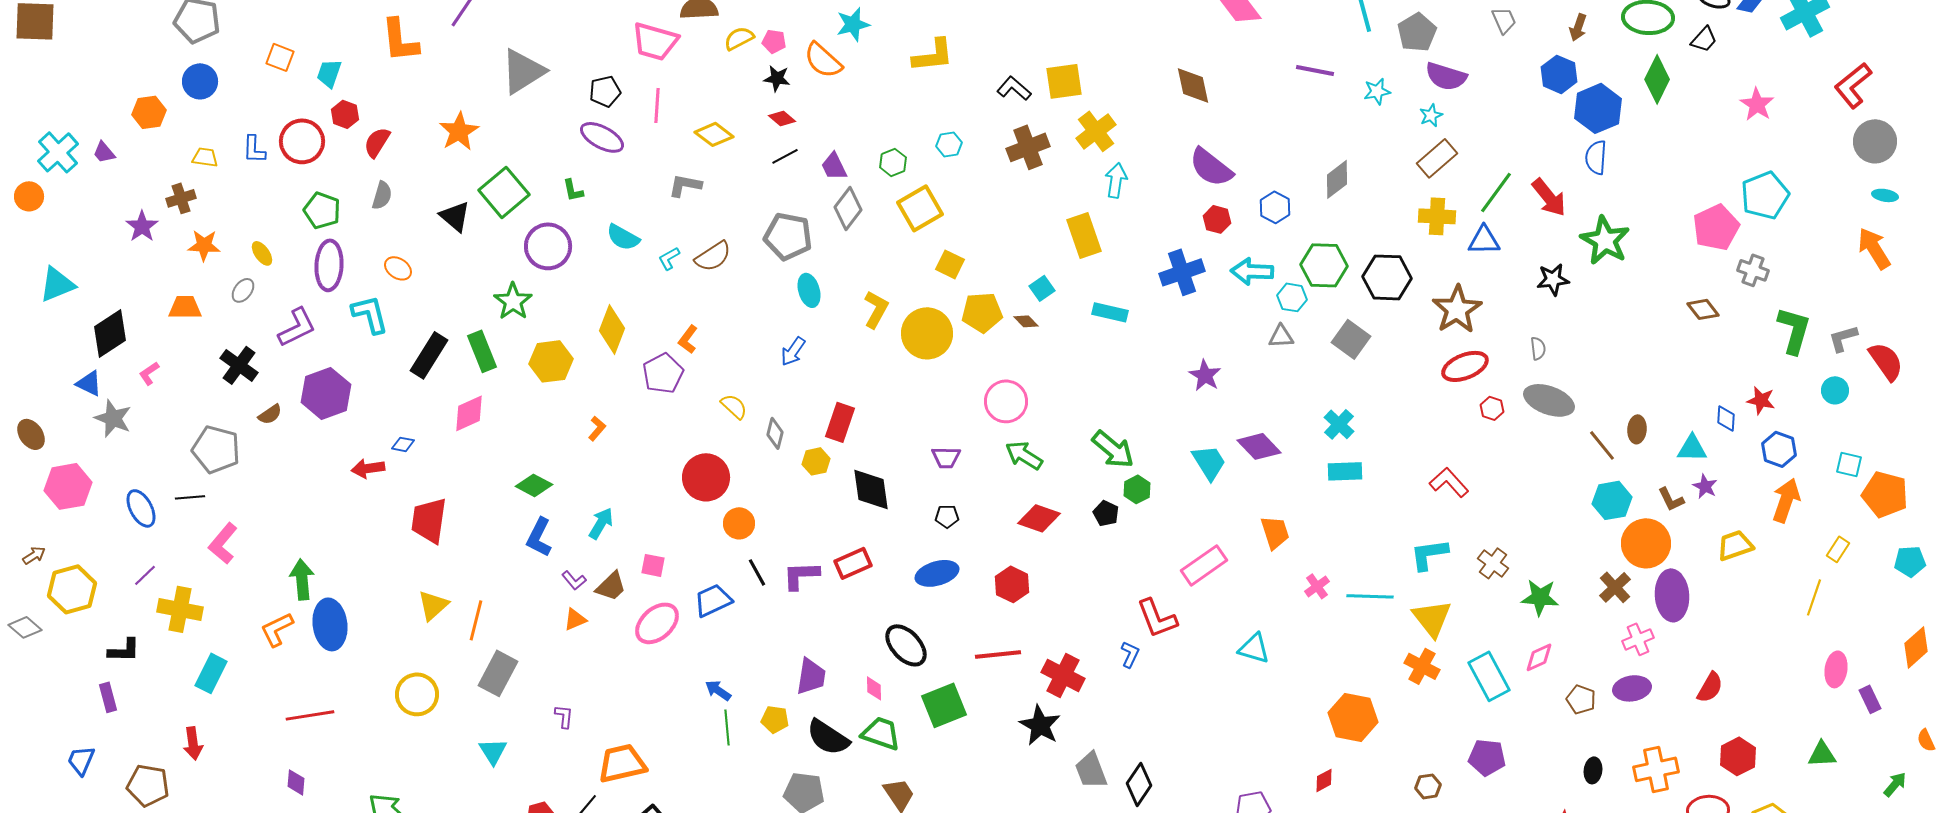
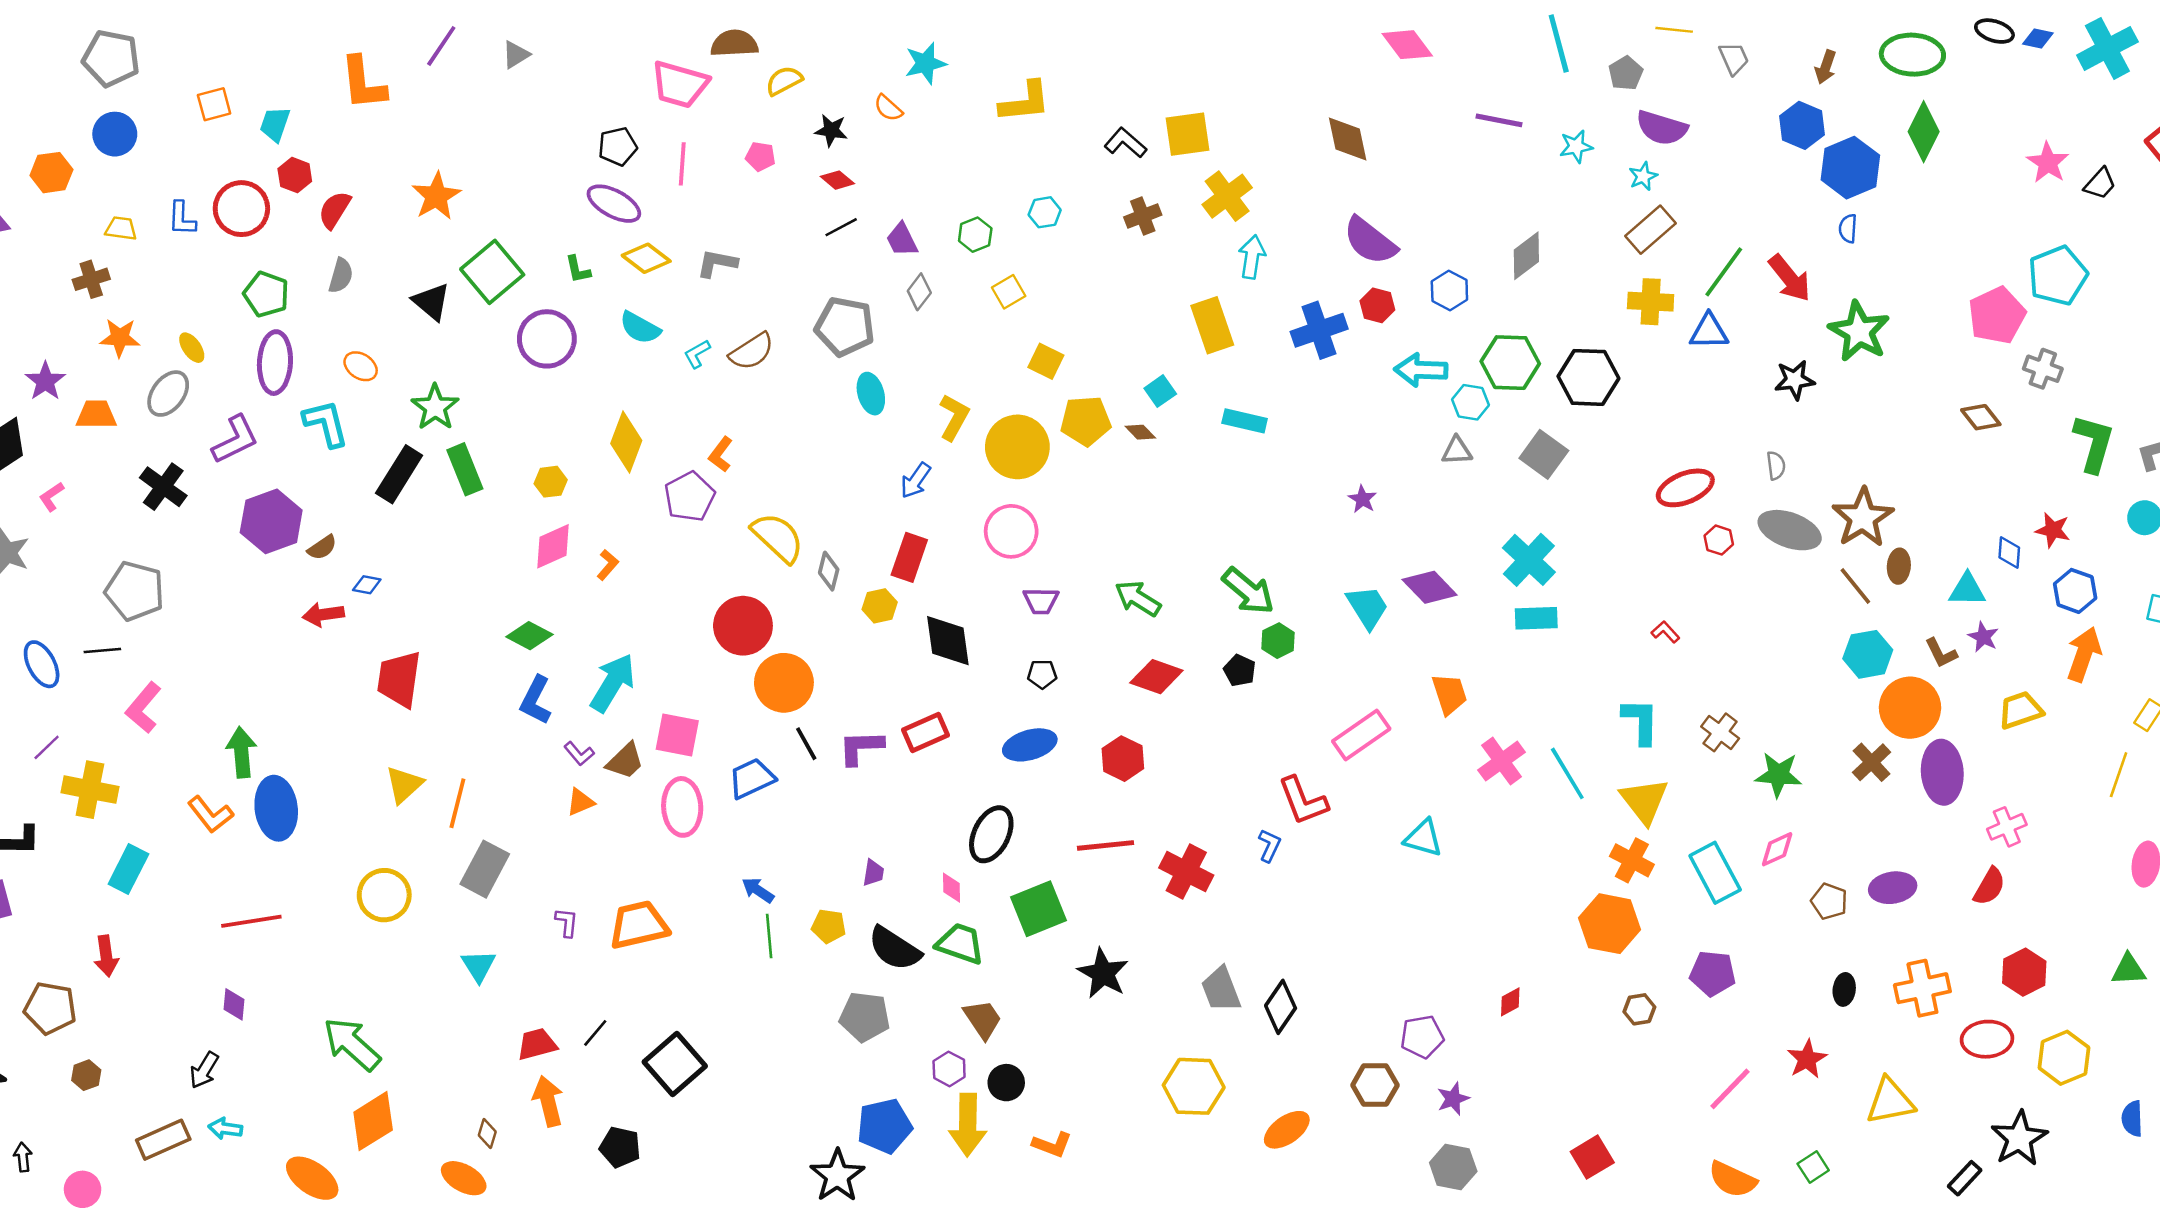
gray pentagon: (1417, 32) -> (1626, 73), size x0.7
black trapezoid: (1704, 39) -> (2100, 184), moved
pink pentagon: (774, 41) -> (760, 156), moved
orange square: (280, 57) -> (214, 104), turned -36
orange semicircle: (823, 60) -> (888, 108), size x0.6
gray triangle: (523, 71) -> (516, 55), moved, size x0.5
yellow diamond: (714, 134) -> (646, 258), moved
brown cross: (1028, 147) -> (1143, 216), size x0.7
blue semicircle: (1596, 157) -> (1848, 228), size x0.7
gray diamond: (848, 208) -> (919, 292), size x0.7
yellow square: (920, 208) -> (1009, 292), size x0.6
purple star: (142, 226) -> (45, 381), moved
blue cross: (1182, 272) -> (1319, 330), moved
gray ellipse: (243, 290) -> (168, 394), size x1.5
green star: (513, 301) -> (435, 407), moved
brown star: (1457, 309) -> (1863, 518), moved
blue arrow: (793, 351) -> (916, 480), moved
yellow hexagon: (551, 361) -> (551, 482), size x0.6
purple star: (1205, 375) -> (1363, 499), size x0.7
pink circle: (1006, 401) -> (1011, 531), moved
yellow semicircle: (734, 406) -> (778, 538), size x1.6
pink diamond: (469, 413) -> (553, 546), moved
brown semicircle: (270, 414) -> (322, 547), moved
cyan cross: (1339, 424) -> (1529, 560), size x1.4
red L-shape: (1449, 482) -> (1665, 632), size x0.6
cyan arrow: (601, 523) -> (613, 683), size x1.5
orange circle: (739, 523) -> (784, 683), size x1.5
cyan L-shape: (1429, 554) -> (1641, 721), turned 99
pink square: (653, 565) -> (677, 735), size x1.5
pink cross: (1317, 586) -> (1502, 761), size x1.5
cyan line: (1370, 596) -> (1567, 773), turned 57
pink ellipse: (657, 623) -> (682, 807), turned -51
orange L-shape: (277, 629) -> (210, 814), turned -102
pink cross: (1638, 639) -> (2007, 827), moved
black ellipse: (906, 645) -> (991, 834), turned 69
purple trapezoid: (811, 676) -> (873, 873), size x0.6
orange hexagon: (1353, 717) -> (1610, 924), moved
black star: (1040, 725) -> (1103, 973), moved
orange trapezoid: (622, 763) -> (639, 925), moved

